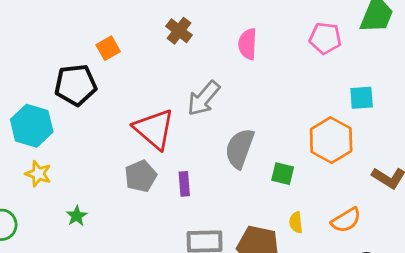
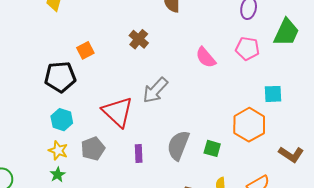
pink semicircle: (248, 44) -> (206, 57), moved, turned -45
cyan hexagon: (32, 126) -> (62, 120), moved, size x0.7
gray semicircle: (240, 148) -> (178, 145), moved
yellow star: (38, 174) -> (58, 150), moved
gray pentagon: (141, 176) -> (93, 149), moved

